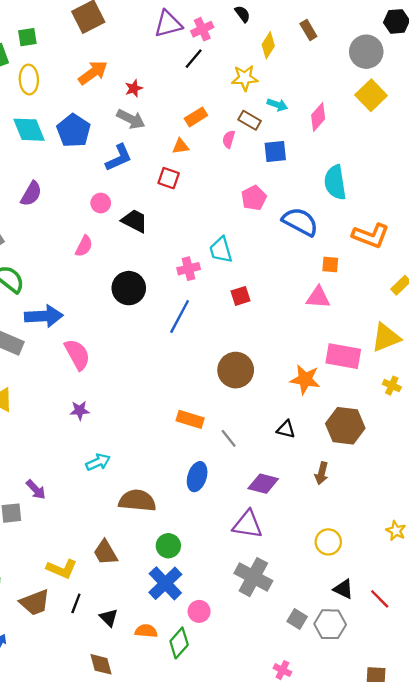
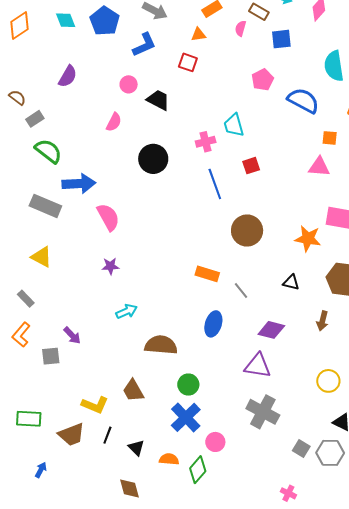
cyan diamond: (29, 130) -> (66, 20), size x0.7
blue line: (180, 316) -> (215, 184), moved, turned -48

